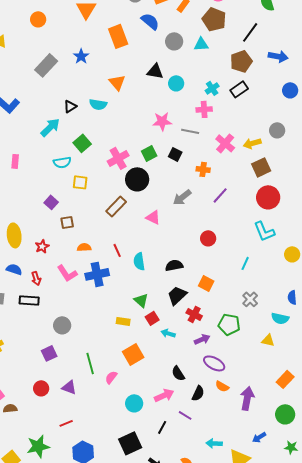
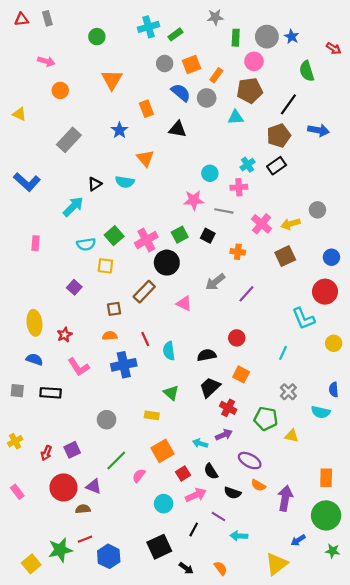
brown pentagon: (214, 19) -> (250, 90), turned -30
orange rectangle: (118, 36) -> (146, 109), size x0.7
gray circle: (174, 41) -> (207, 98), moved
blue star: (81, 56) -> (119, 130), moved
black triangle: (155, 71) -> (178, 129), moved
cyan circle: (176, 83) -> (210, 173), moved
blue circle: (290, 90) -> (331, 257), moved
green square: (82, 143) -> (114, 236), moved
brown square: (261, 167) -> (285, 256), moved
purple line: (220, 195) -> (246, 294), moved
red circle: (268, 197) -> (325, 292), moved
brown square: (67, 222) -> (114, 309), moved
red circle: (208, 238) -> (237, 338), moved
pink L-shape: (67, 273) -> (79, 367), moved
red arrow: (36, 278) -> (46, 453), moved, turned 40
red square: (152, 318) -> (183, 473), moved
gray circle: (62, 325) -> (107, 420), moved
cyan arrow: (168, 333) -> (200, 443), moved
purple arrow: (202, 339) -> (224, 435), moved
yellow triangle: (268, 340) -> (292, 436), moved
green line: (90, 363) -> (116, 461), turned 60
orange rectangle: (285, 379) -> (326, 478), turned -42
red circle: (41, 388) -> (63, 487), size x1.6
black semicircle: (198, 393) -> (232, 493), turned 84
brown semicircle: (10, 408) -> (83, 509), moved
green circle: (285, 414) -> (326, 515), size x1.4
red line: (66, 423) -> (85, 539), moved
cyan arrow: (214, 443) -> (239, 536), moved

